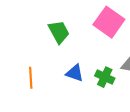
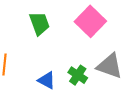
blue triangle: (75, 73) -> (47, 80), moved

